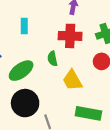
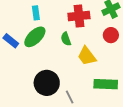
green ellipse: (21, 71) -> (35, 37), moved

